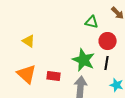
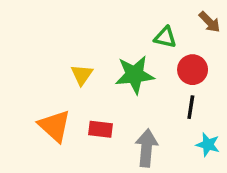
yellow triangle: (29, 41) -> (82, 75), moved, turned 32
green star: (84, 60) -> (135, 75), moved, turned -30

